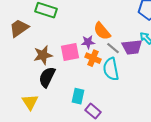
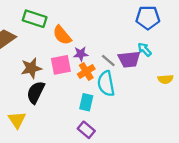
orange semicircle: (102, 31) -> (62, 35), moved
orange cross: (93, 58) -> (86, 71), turned 35
cyan rectangle: (78, 96) -> (86, 102), moved

